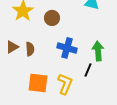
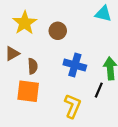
brown triangle: (12, 47) -> (12, 54), moved
orange square: (38, 83) -> (28, 91), moved

